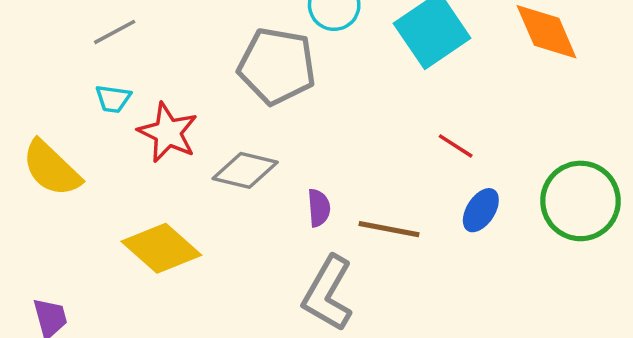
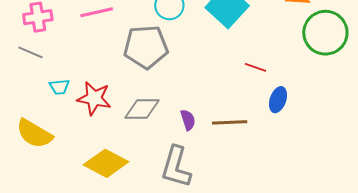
gray line: (115, 32) -> (30, 52), moved, turned 65
green circle: (581, 201) -> (325, 33), moved
gray L-shape: (328, 293) -> (176, 167), moved

